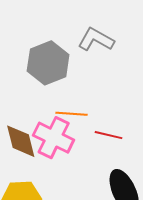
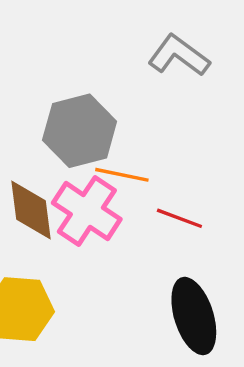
gray hexagon: (48, 63) -> (80, 131), moved

